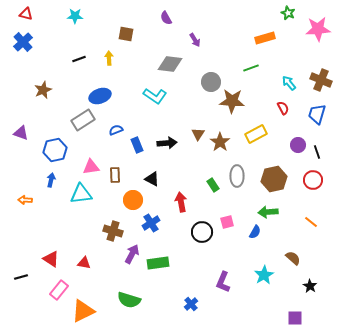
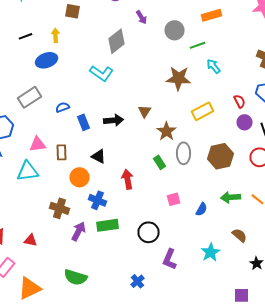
gray diamond: (170, 64) -> (116, 41), turned -45
gray circle: (211, 82) -> (174, 30), moved
cyan arrow: (289, 83) -> (214, 66), moved
blue ellipse: (100, 96) -> (46, 60), moved
red semicircle: (283, 108) -> (240, 101), moved
brown star: (220, 142) -> (166, 131), moved
green arrow: (268, 212) -> (230, 197), moved
blue cross: (151, 223) -> (98, 200), turned -36
black circle: (202, 232) -> (148, 232), moved
green rectangle: (158, 263) -> (108, 225), moved

